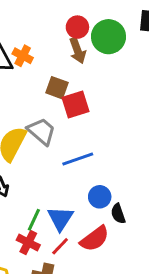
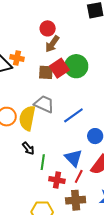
green circle: (109, 37) -> (76, 66), moved
brown arrow: (78, 51) -> (52, 44), turned 72
red square: (75, 105) -> (59, 68), moved
green line: (34, 220) -> (43, 162), moved

